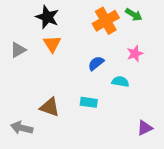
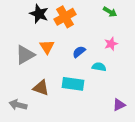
orange cross: (106, 21) -> (65, 17), moved
orange triangle: (52, 44) -> (47, 47), moved
gray triangle: (18, 50) -> (25, 55), moved, size x1.5
cyan rectangle: (89, 102) -> (73, 84), size x1.5

